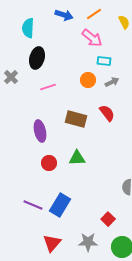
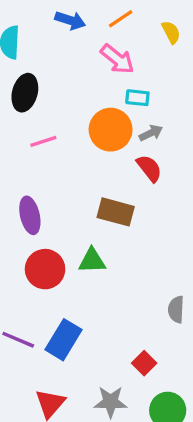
orange circle: (88, 80) -> (111, 130), size x1.6
red semicircle: (107, 113) -> (149, 168), moved
brown rectangle: (76, 119) -> (116, 212), moved
red circle: (49, 163) -> (45, 269), size x1.5

